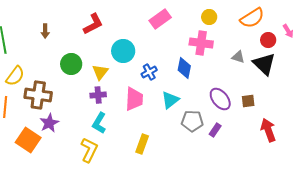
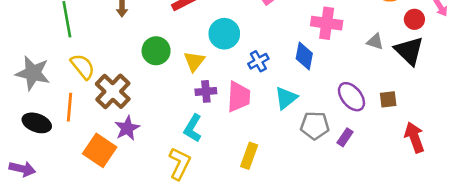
yellow semicircle: (15, 76) -> (83, 67), turned -75
brown cross: (38, 95) -> (113, 91), turned 36
purple cross: (98, 95) -> (206, 91), moved

